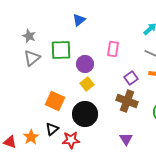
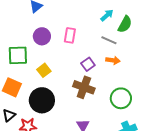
green square: (61, 50) -> (18, 55), moved
purple circle: (85, 64) -> (42, 36), moved

